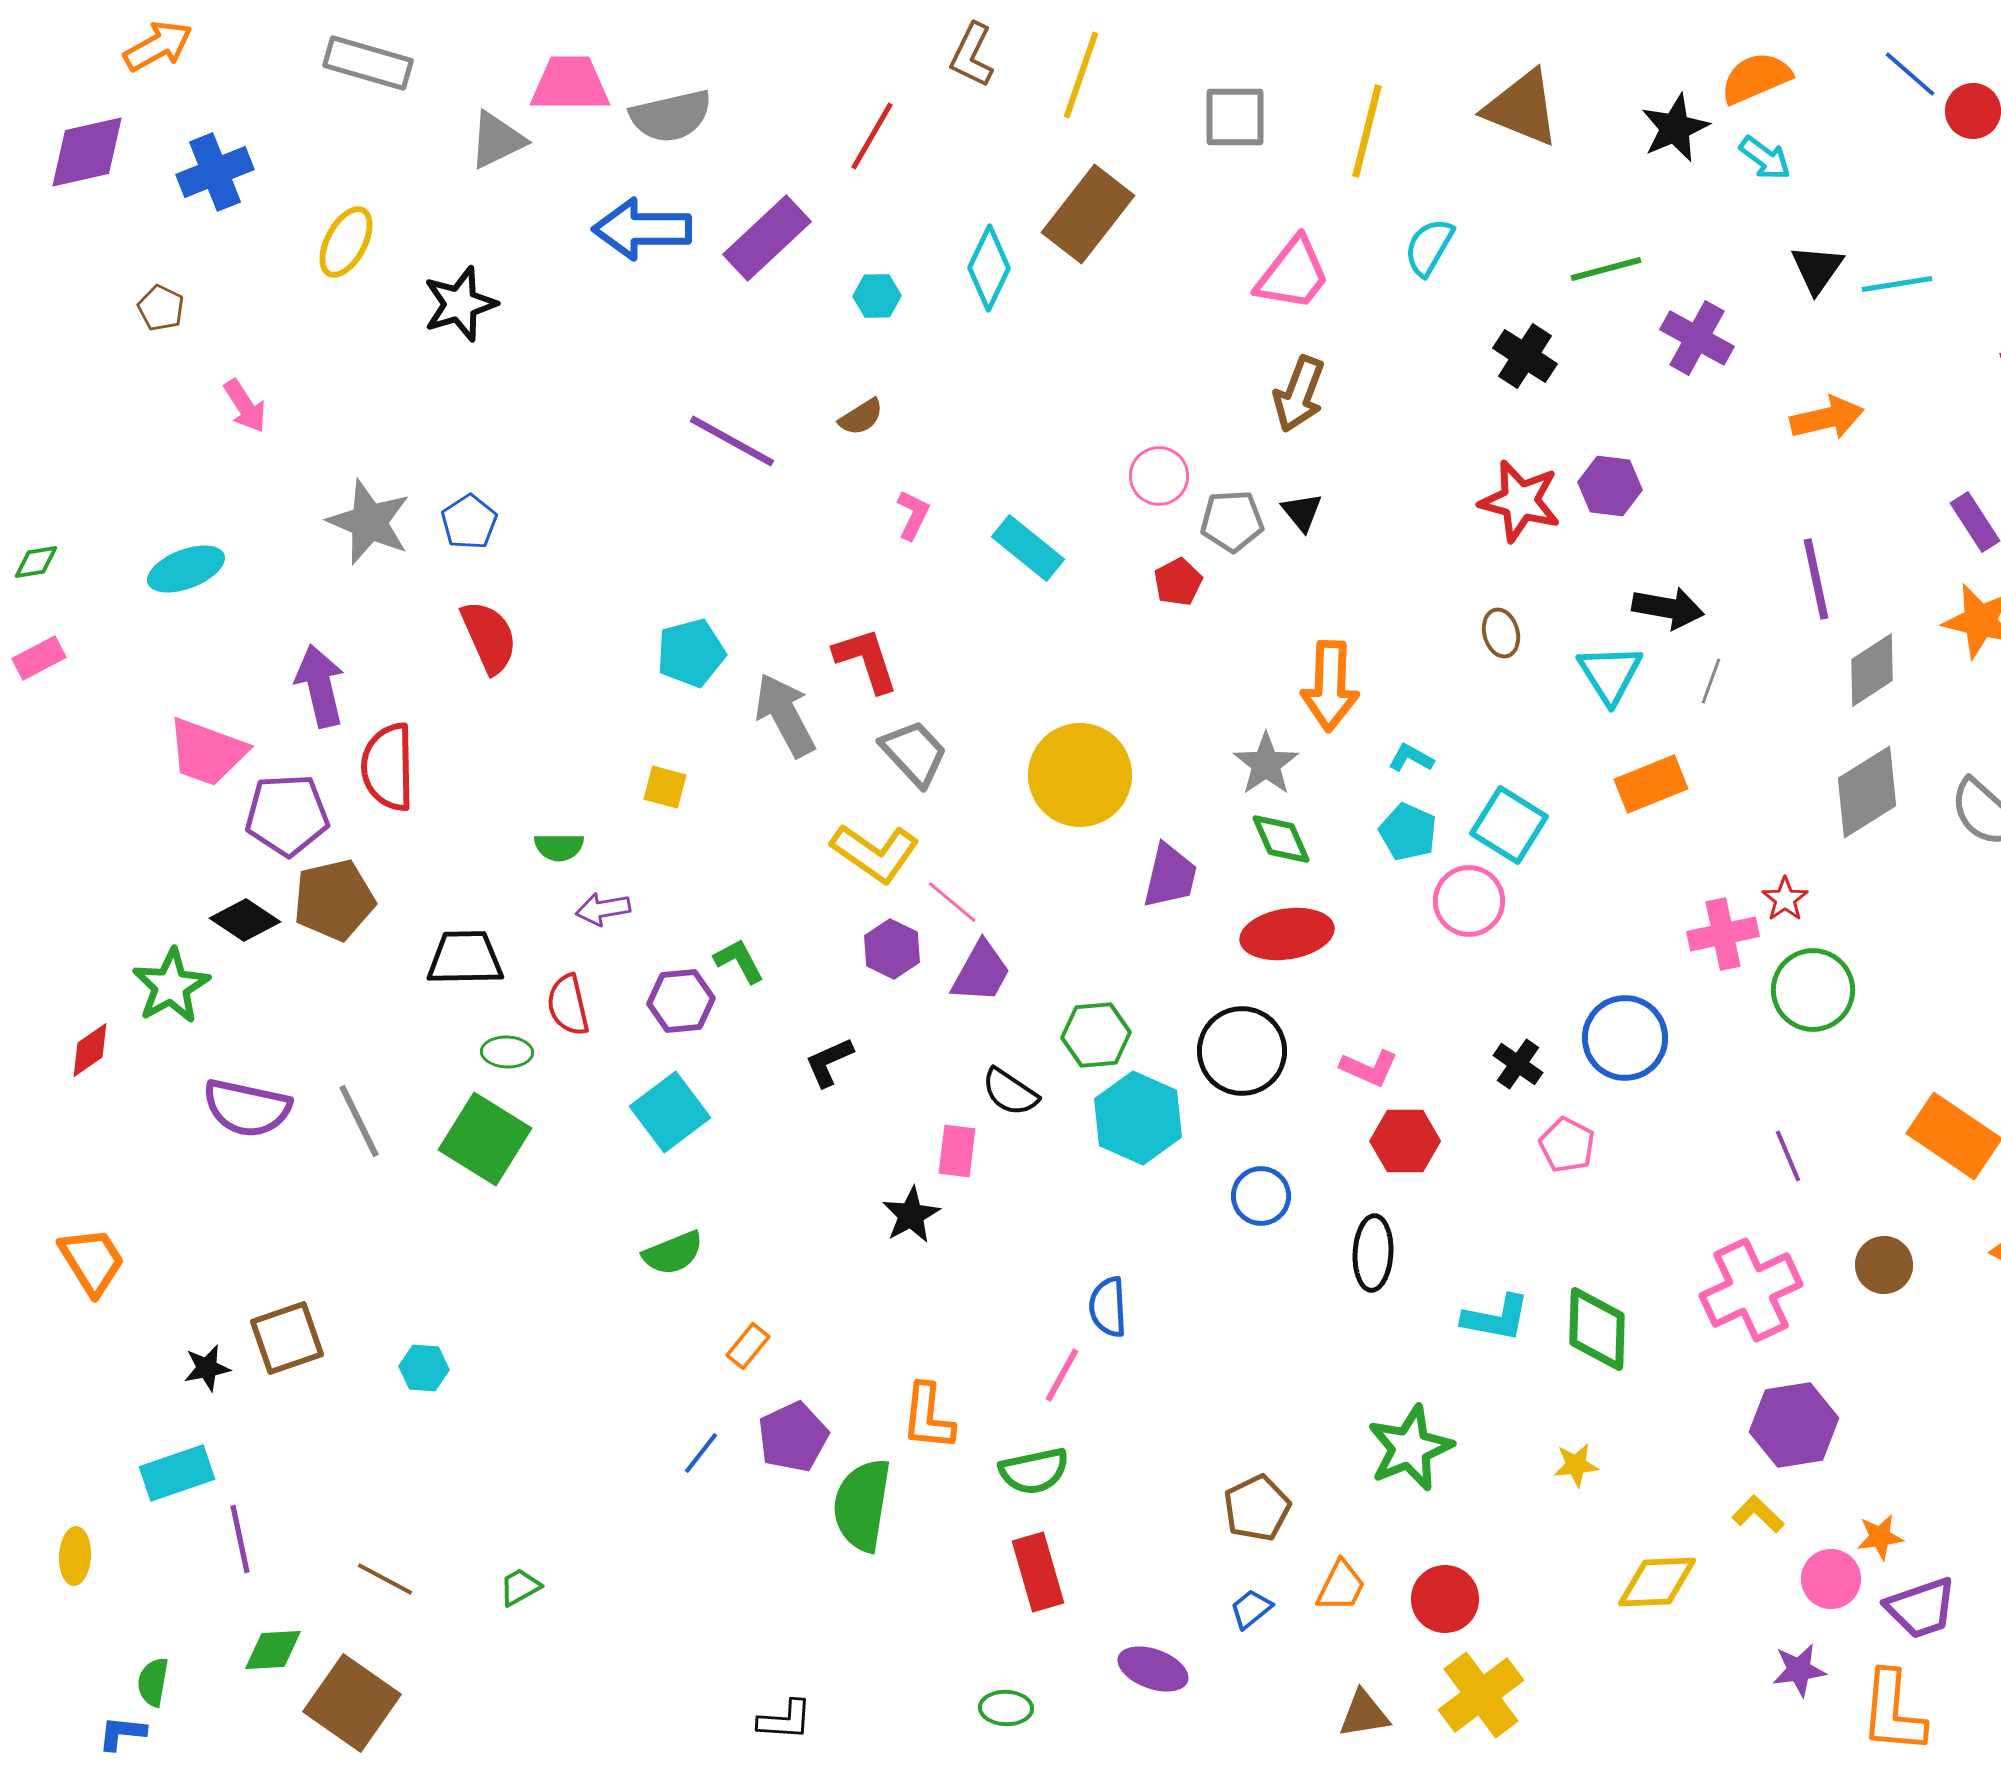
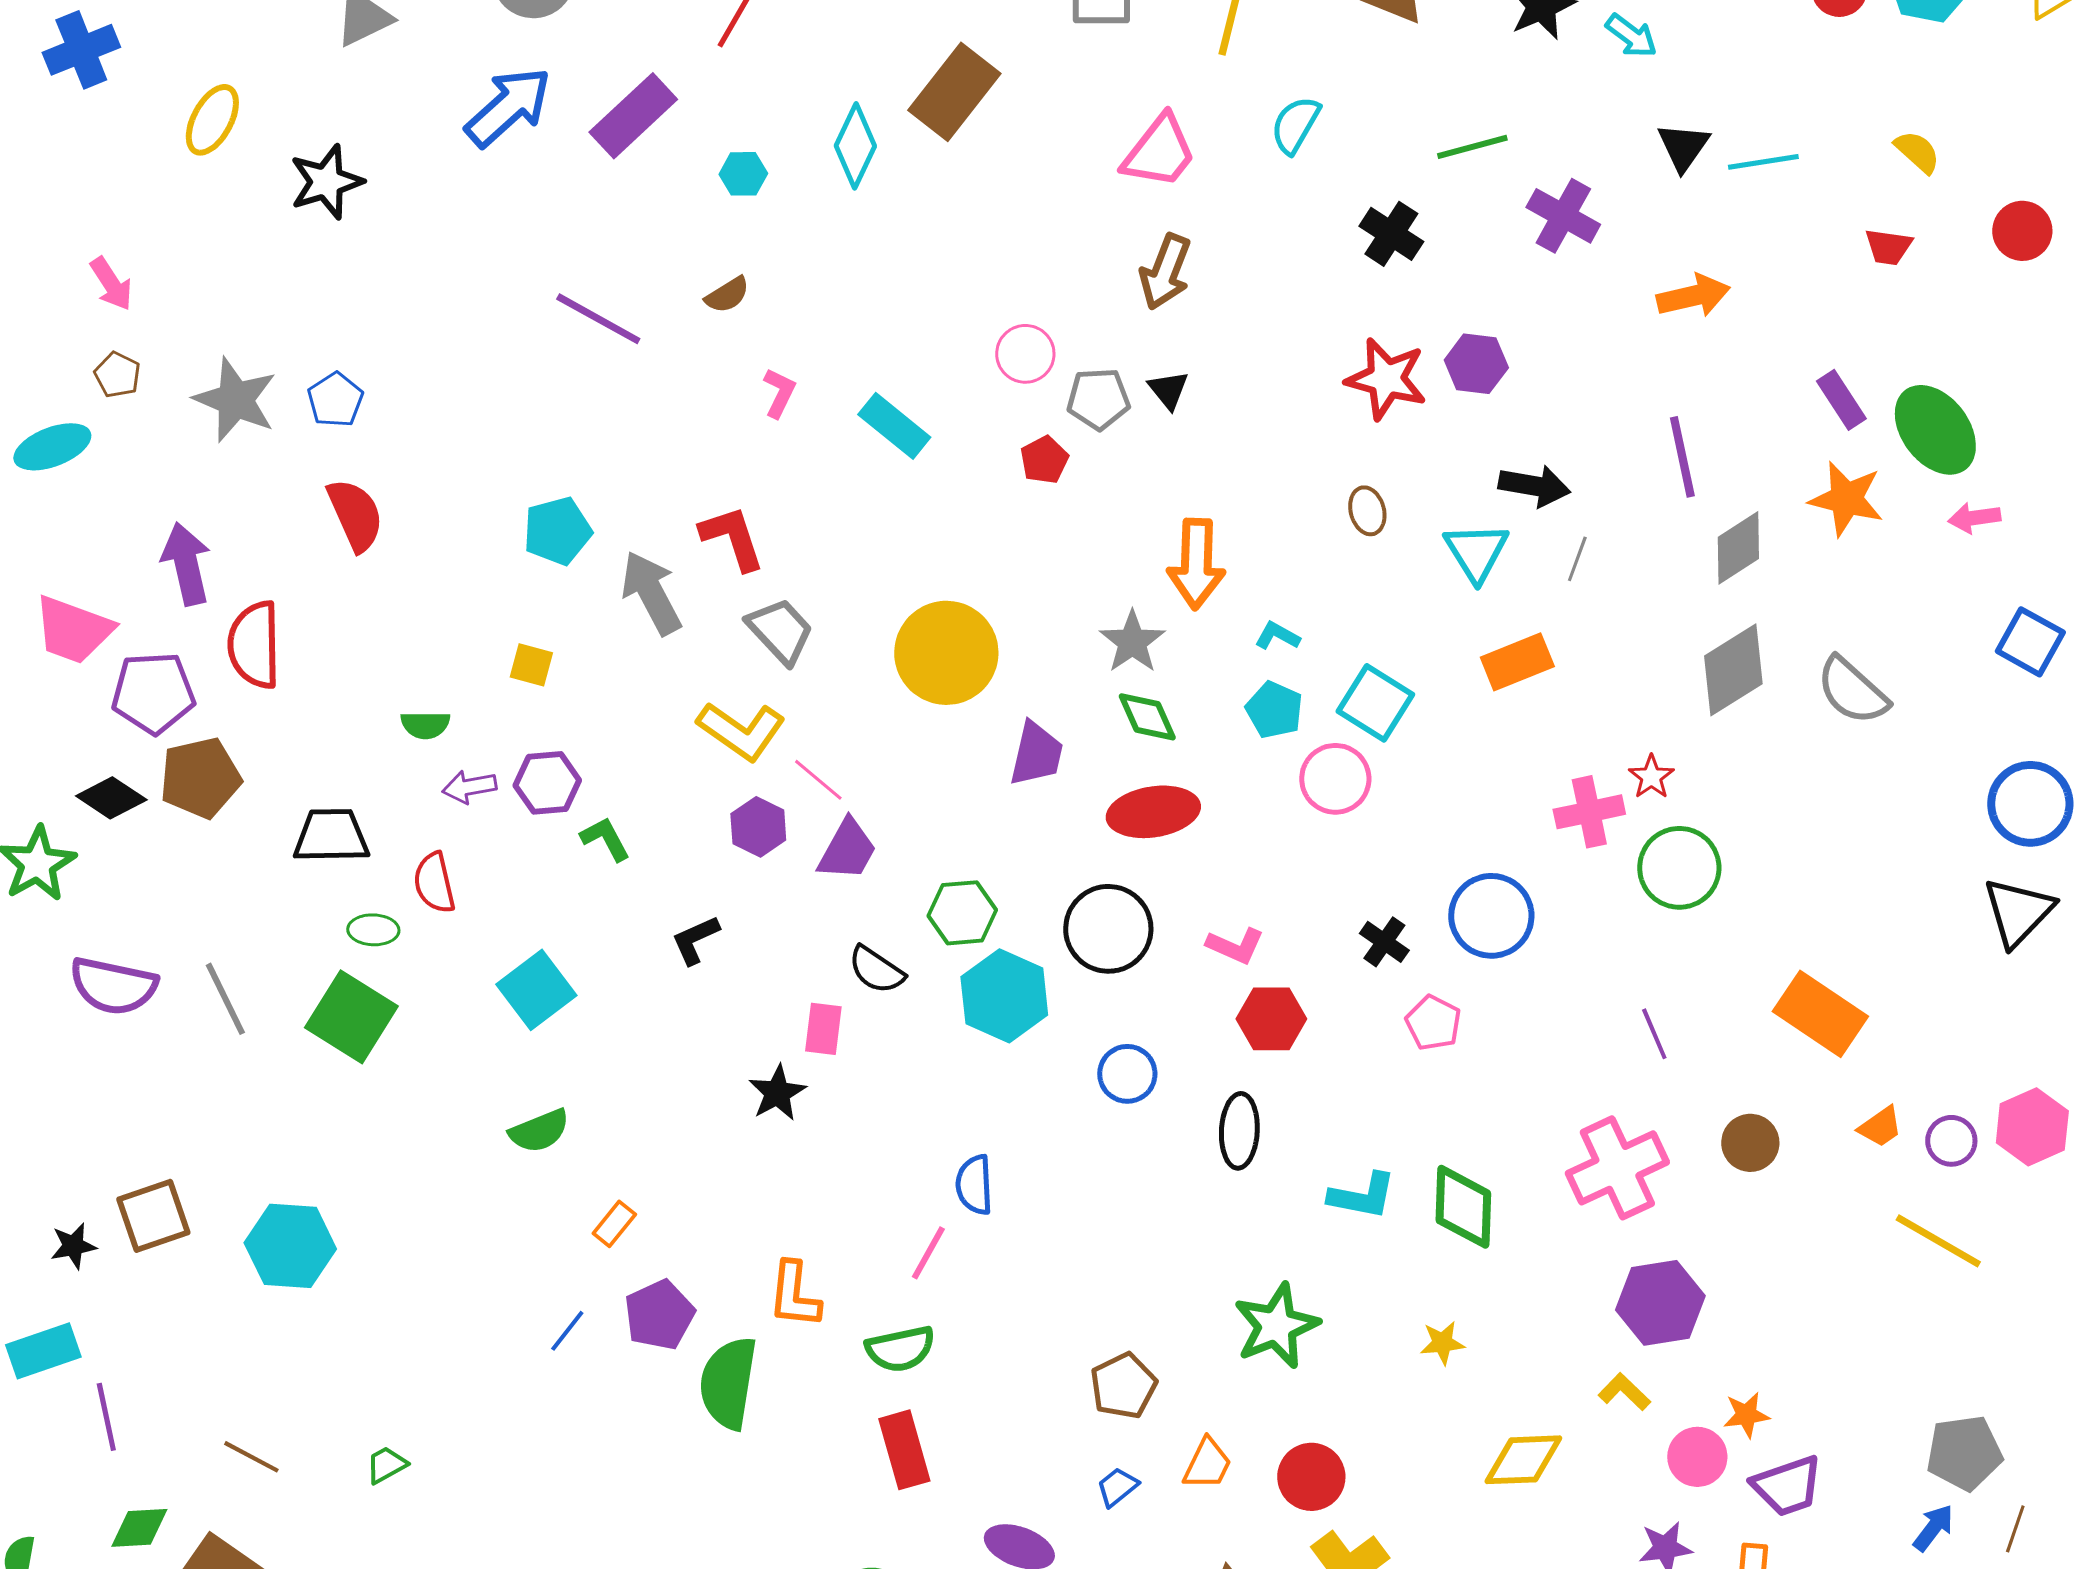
blue arrow: (642, 229) -> (508, 107), turned 138
brown pentagon: (161, 308) -> (117, 375), moved
purple hexagon: (681, 1001) -> (547, 783), moved
cyan hexagon: (424, 1368) -> (290, 1246), size x1.8

